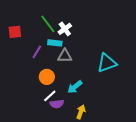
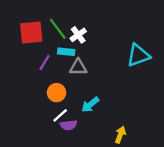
red square: (15, 32) -> (31, 32), moved, size x1.5
cyan triangle: (107, 63) -> (138, 55), moved
yellow arrow: (81, 112) -> (120, 135), moved

